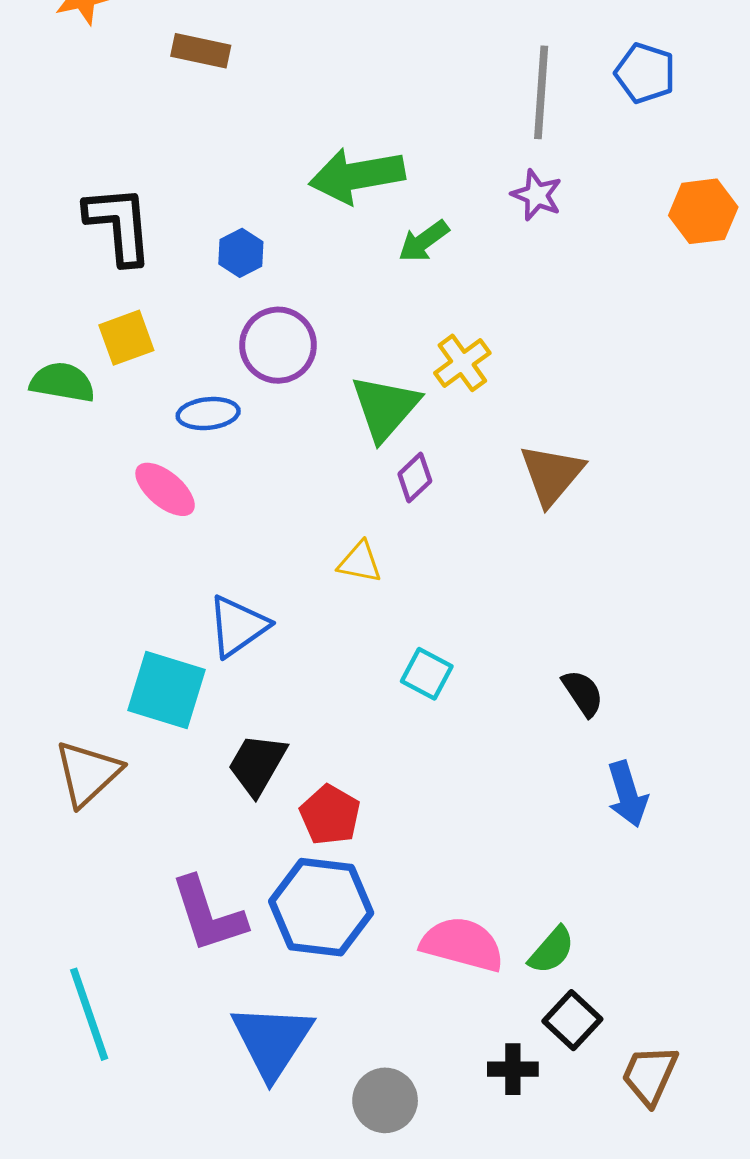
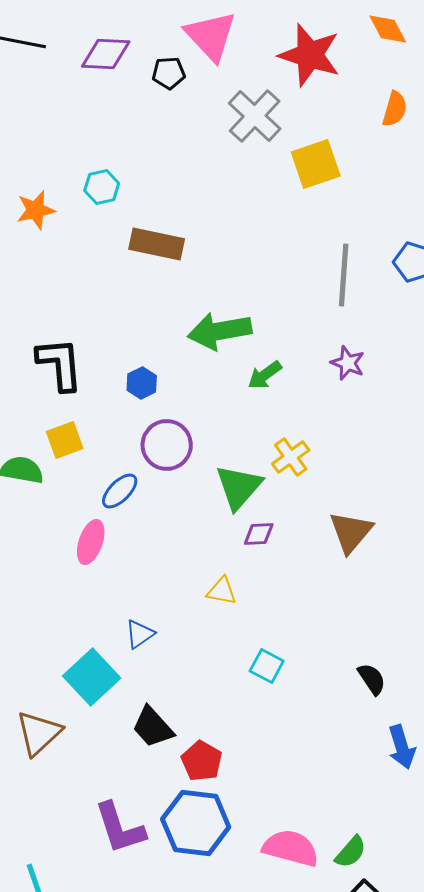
brown rectangle: (201, 51) -> (157, 244), moved, size x1.4
purple star: (537, 195) -> (348, 363), moved
blue ellipse: (208, 414) -> (120, 491), turned -39
purple diamond: (415, 477) -> (259, 534), turned 40
pink ellipse: (165, 489) -> (91, 542), turned 69
blue triangle: (238, 626) -> (140, 634), size x0.7
cyan square: (167, 690) -> (92, 677), turned 30
black trapezoid: (257, 764) -> (153, 727), turned -72

